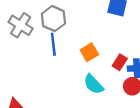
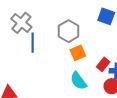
gray hexagon: (53, 19) -> (68, 31), moved
blue line: (53, 44) -> (33, 43), moved

